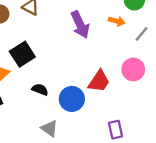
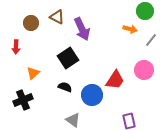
purple arrow: (80, 25) -> (82, 29), moved
black square: (22, 54) -> (68, 58), moved

